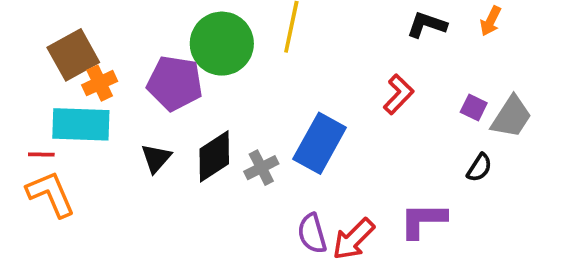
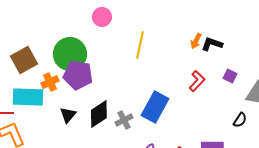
orange arrow: (491, 21) -> (196, 41), moved
green circle: (222, 44) -> (70, 54), moved
orange cross: (100, 83) -> (50, 82), moved
purple square: (474, 107) -> (230, 76), moved

